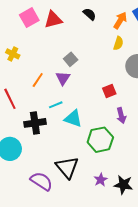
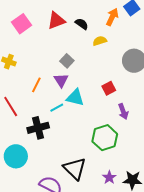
black semicircle: (90, 14) -> (82, 24), moved
red triangle: (53, 20) -> (56, 21), moved
yellow semicircle: (118, 43) -> (100, 41), moved, turned -120
cyan triangle: (73, 119) -> (75, 97), moved

